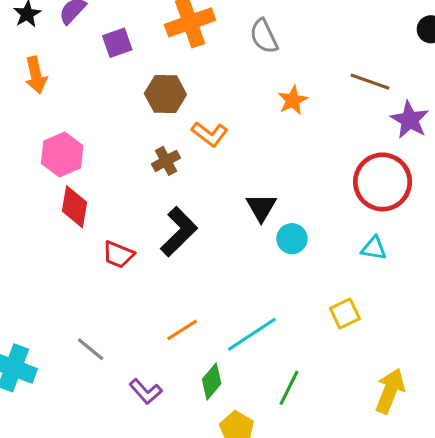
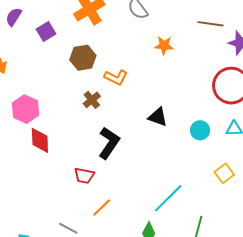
orange star: (293, 100) -> (164, 45), turned -30
black triangle: (261, 207) -> (158, 117), turned -30
cyan circle: (292, 239) -> (200, 130), moved
red trapezoid: (118, 254) -> (84, 176), moved
orange line: (182, 330) -> (102, 208), moved

